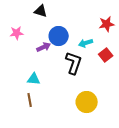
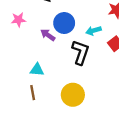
purple arrow: (44, 47) -> (48, 35), turned -120
yellow circle: (87, 102) -> (73, 95), moved

